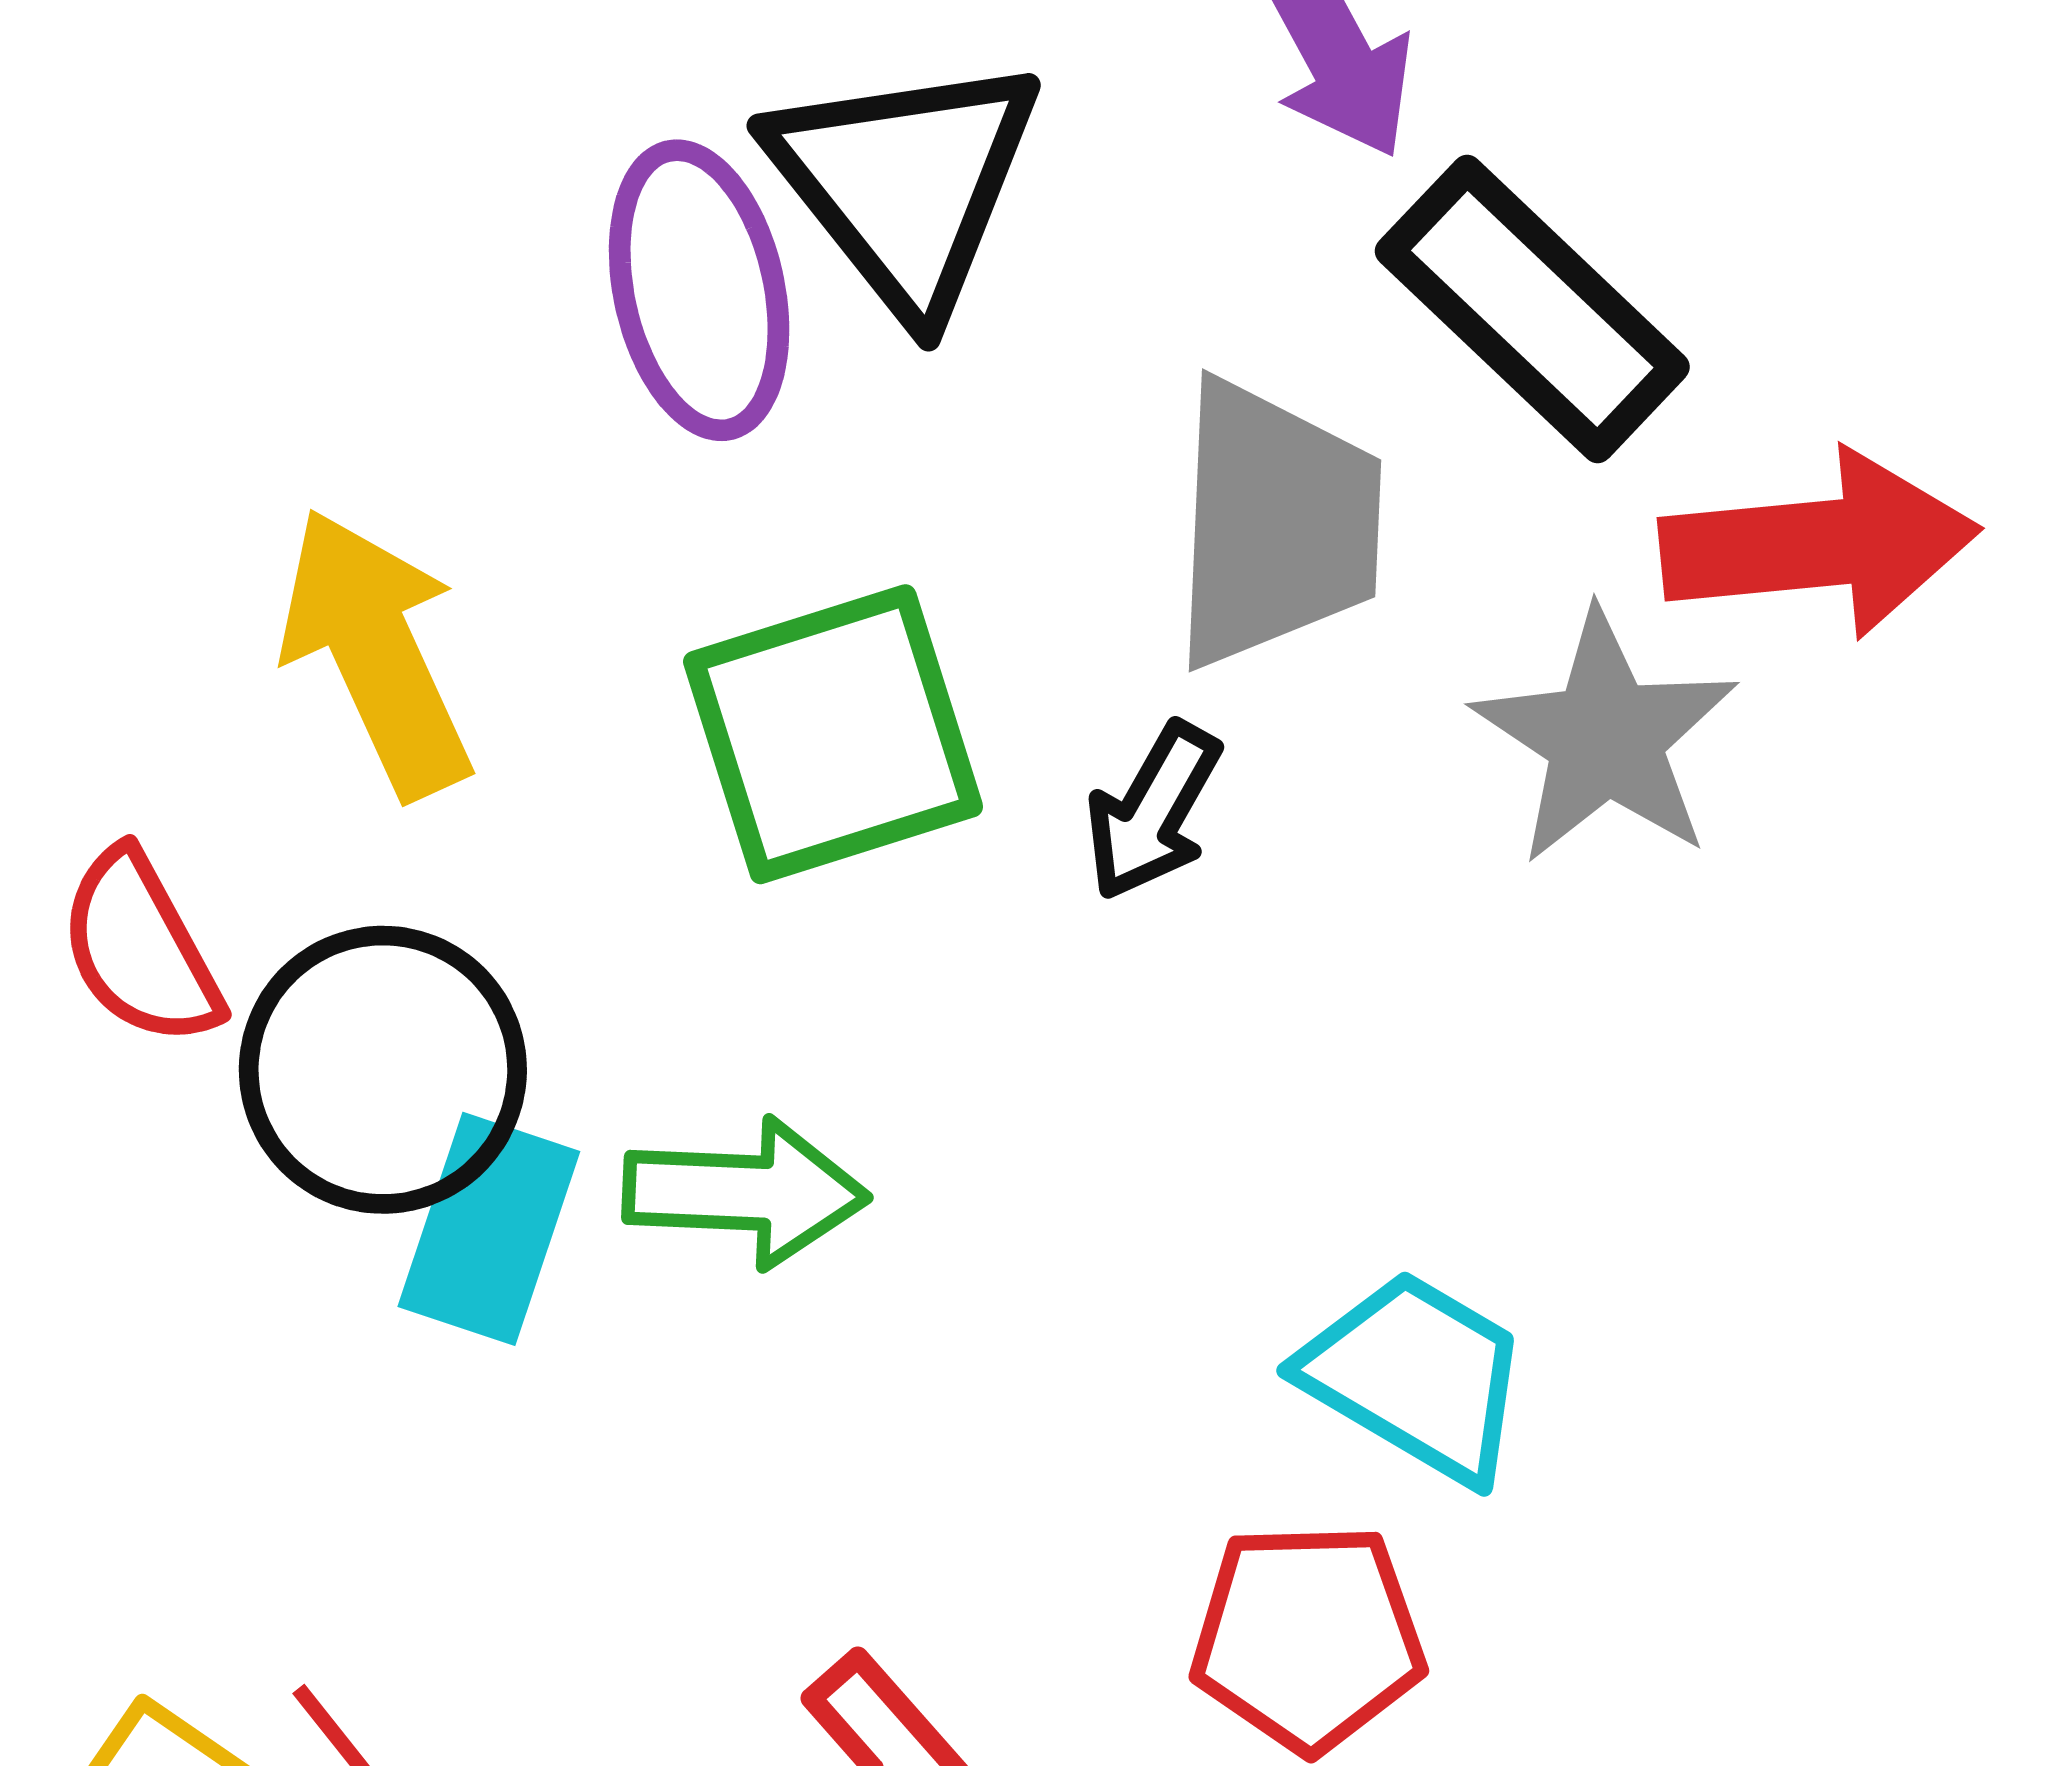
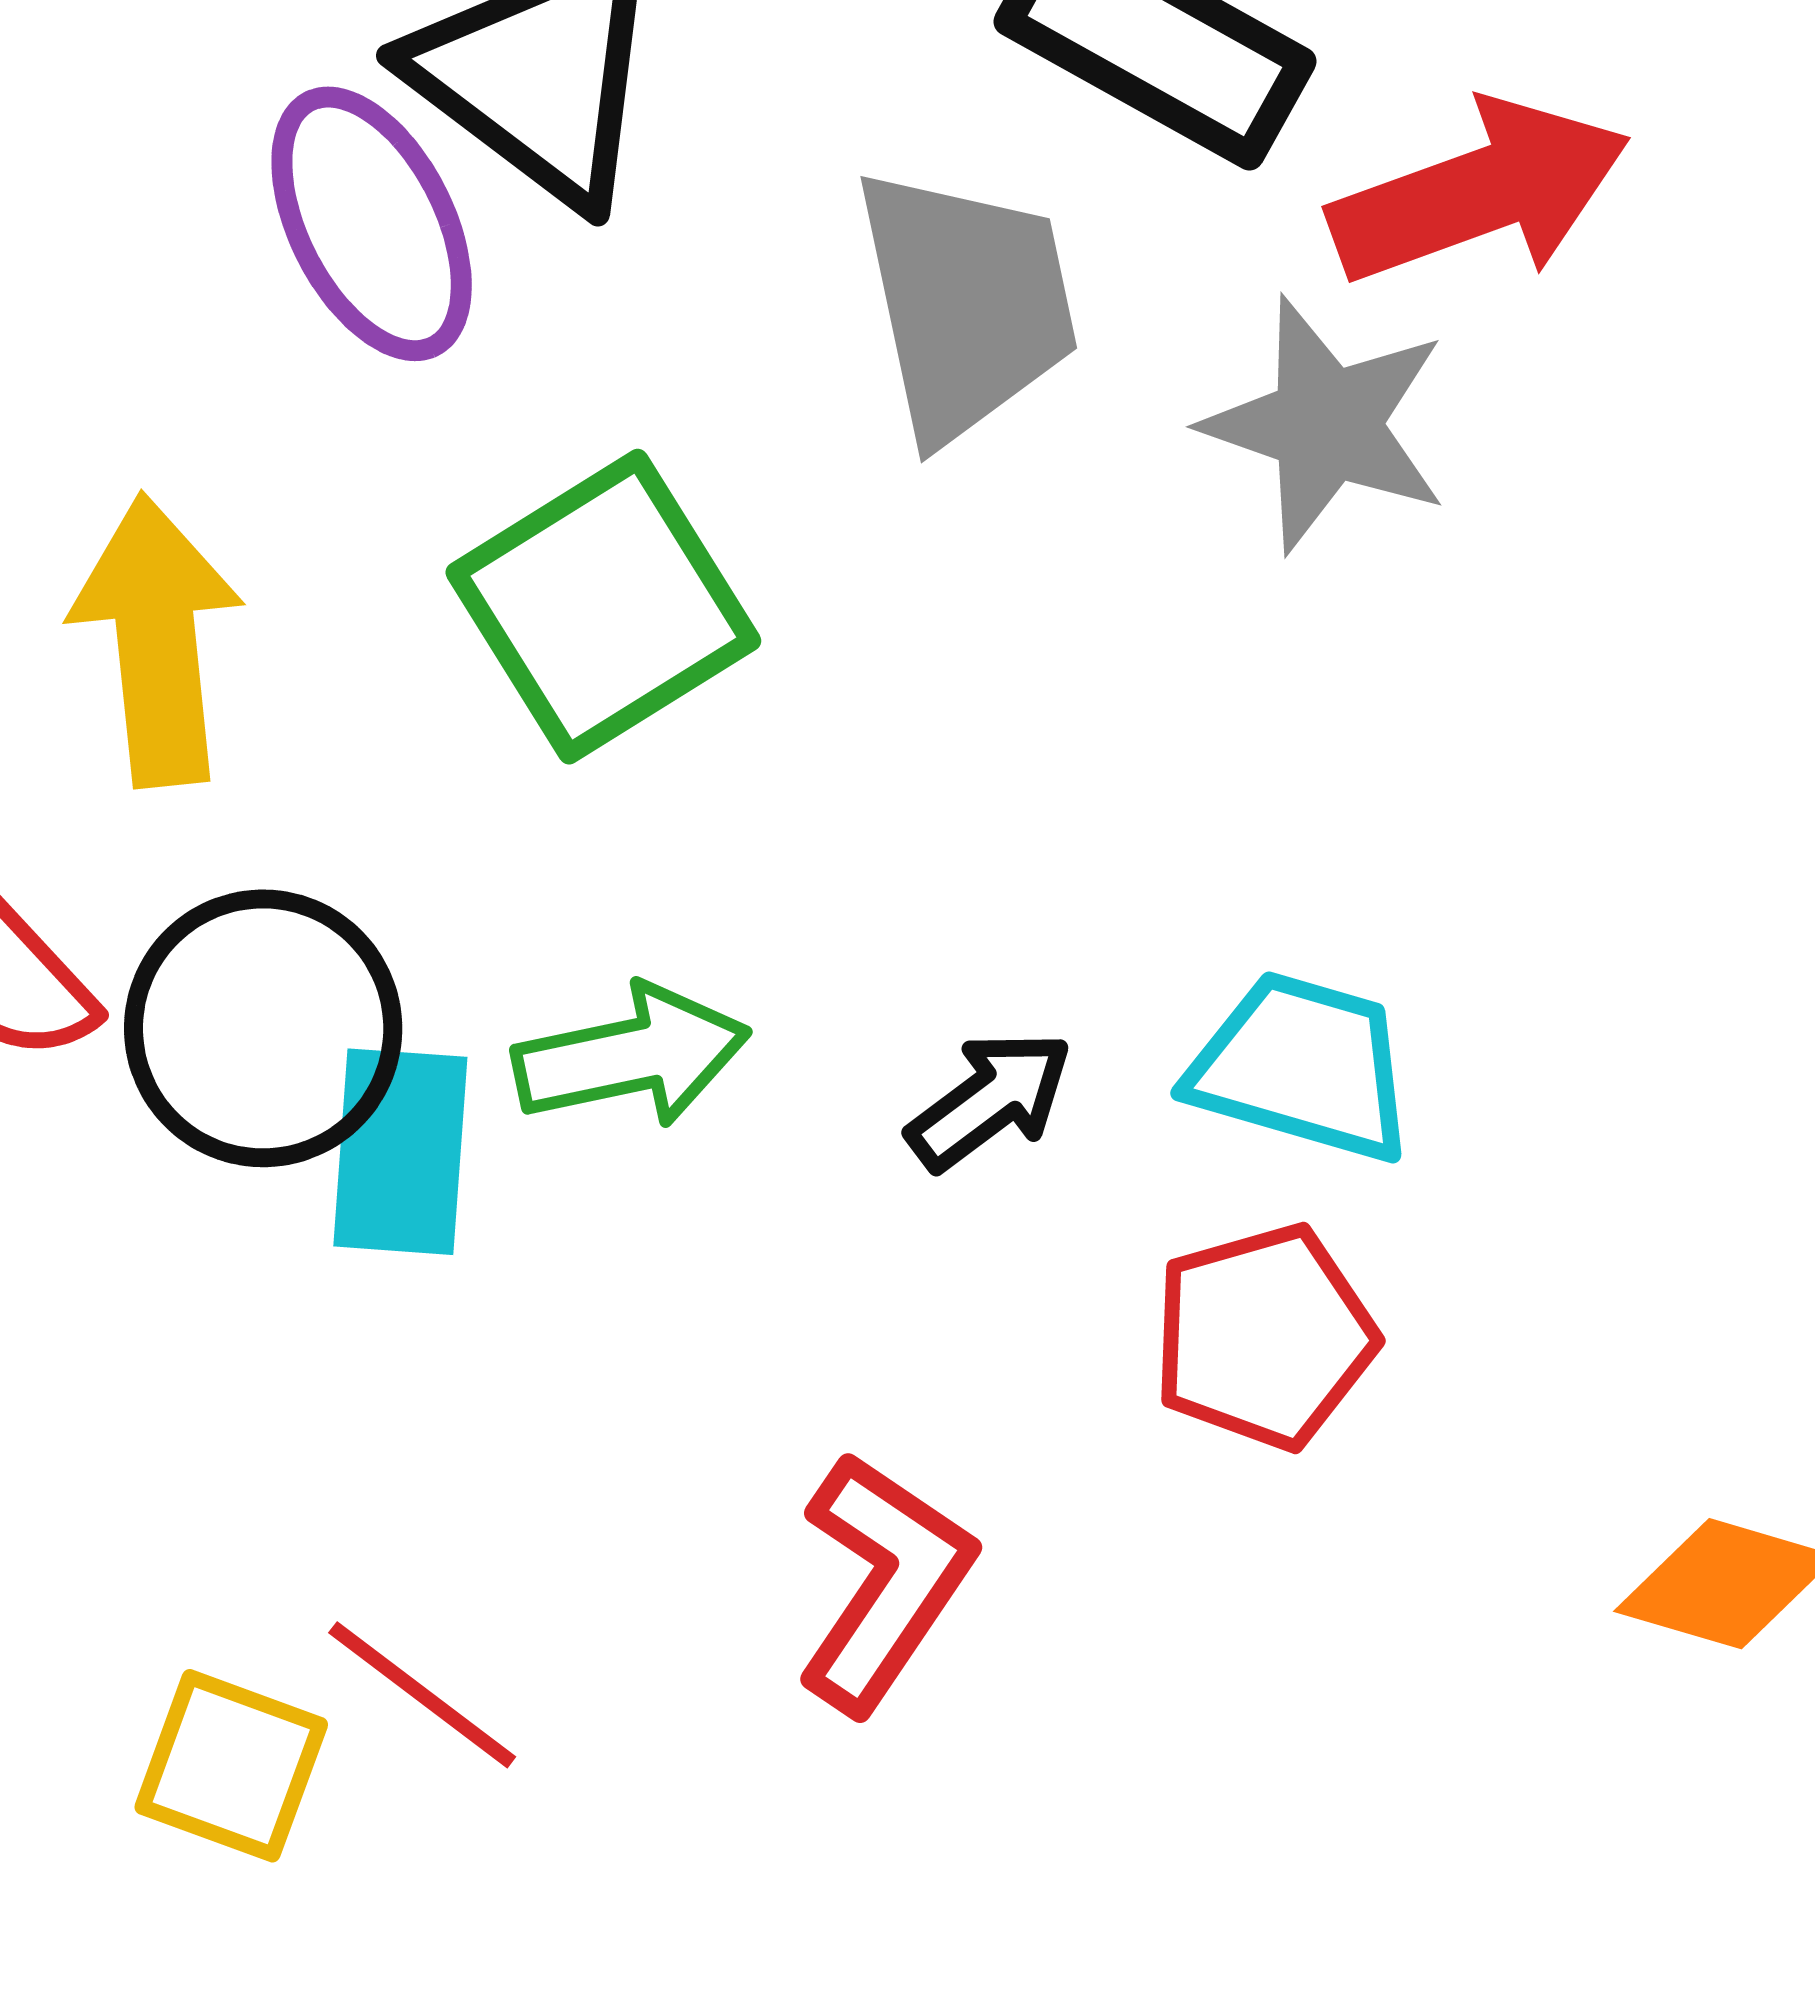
yellow arrow: (376, 653) -> (157, 640), turned 33
black arrow: (1153, 811) -> (990, 1100), moved, turned -142

